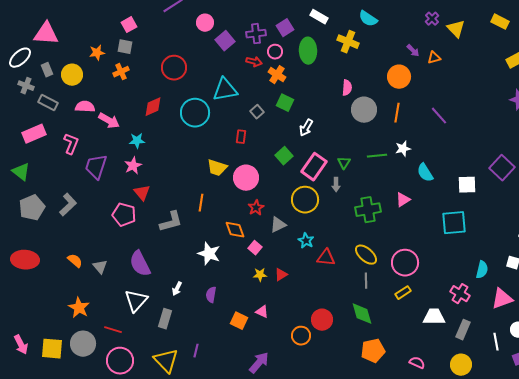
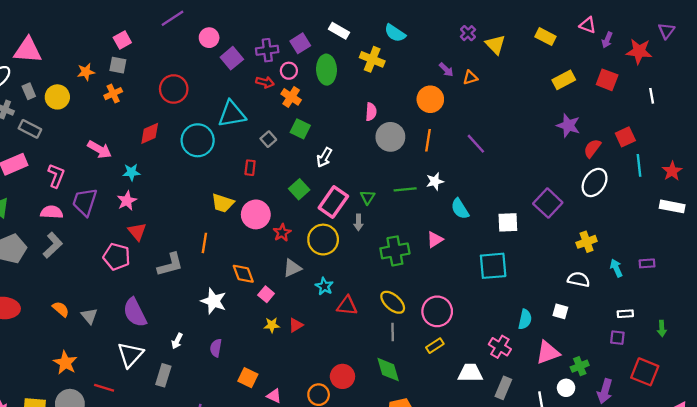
pink semicircle: (85, 107) -> (52, 212), moved
red star: (256, 208) -> (282, 233), moved
pink triangle: (262, 312) -> (274, 396), moved

